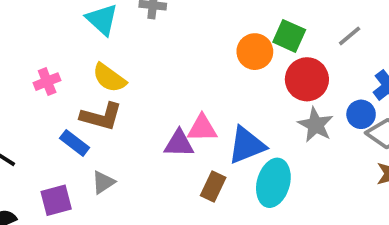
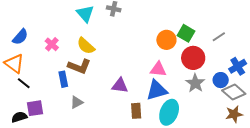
pink cross: (47, 82) -> (52, 44), turned -32
pink triangle: (202, 128) -> (158, 69), moved
blue rectangle: (75, 143) -> (63, 79), turned 35
brown rectangle: (213, 186) -> (136, 111), turned -35
purple square: (56, 200) -> (35, 108), moved

